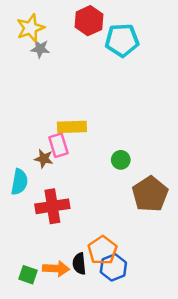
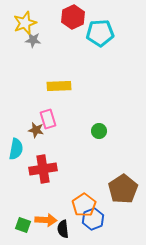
yellow rectangle: (72, 127) -> (59, 86), moved
brown pentagon: (150, 194) -> (123, 189), moved
black semicircle: (79, 264) -> (63, 229), moved

